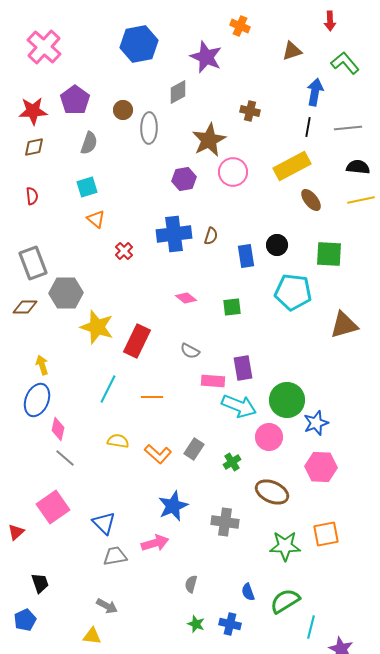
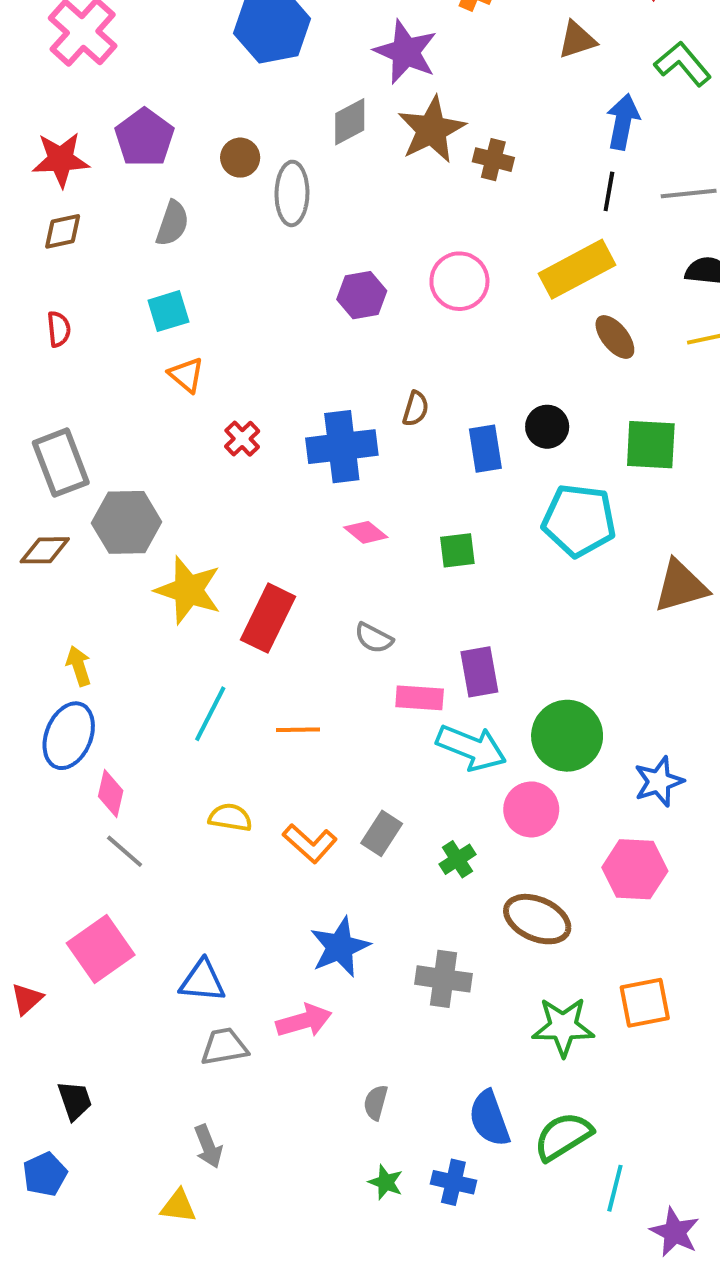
brown star: (209, 140) -> (432, 130), moved
blue cross: (174, 234) -> (342, 447), moved
blue star: (316, 423) -> (659, 782), moved
blue triangle: (104, 523) -> (202, 981), turned -40
blue semicircle: (248, 592) -> (489, 1118), size x1.6
gray arrow: (107, 606) -> (208, 1146), turned 40

